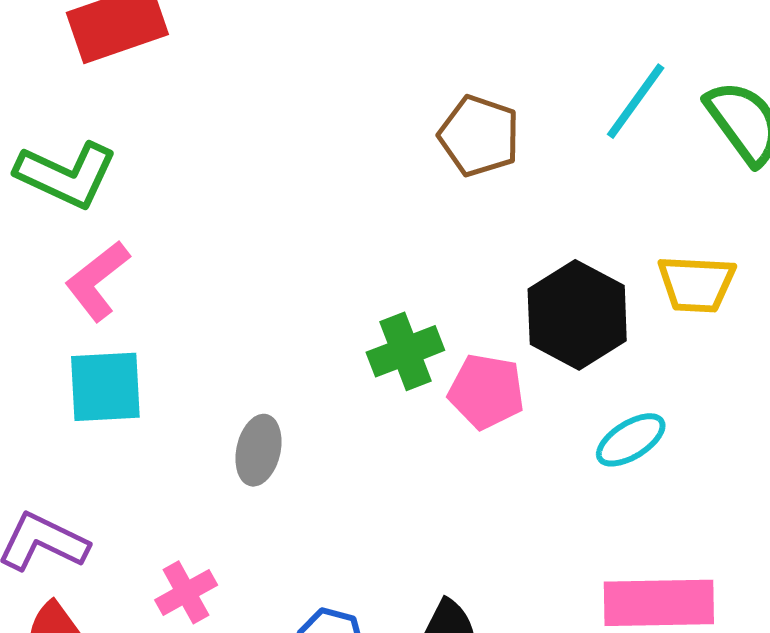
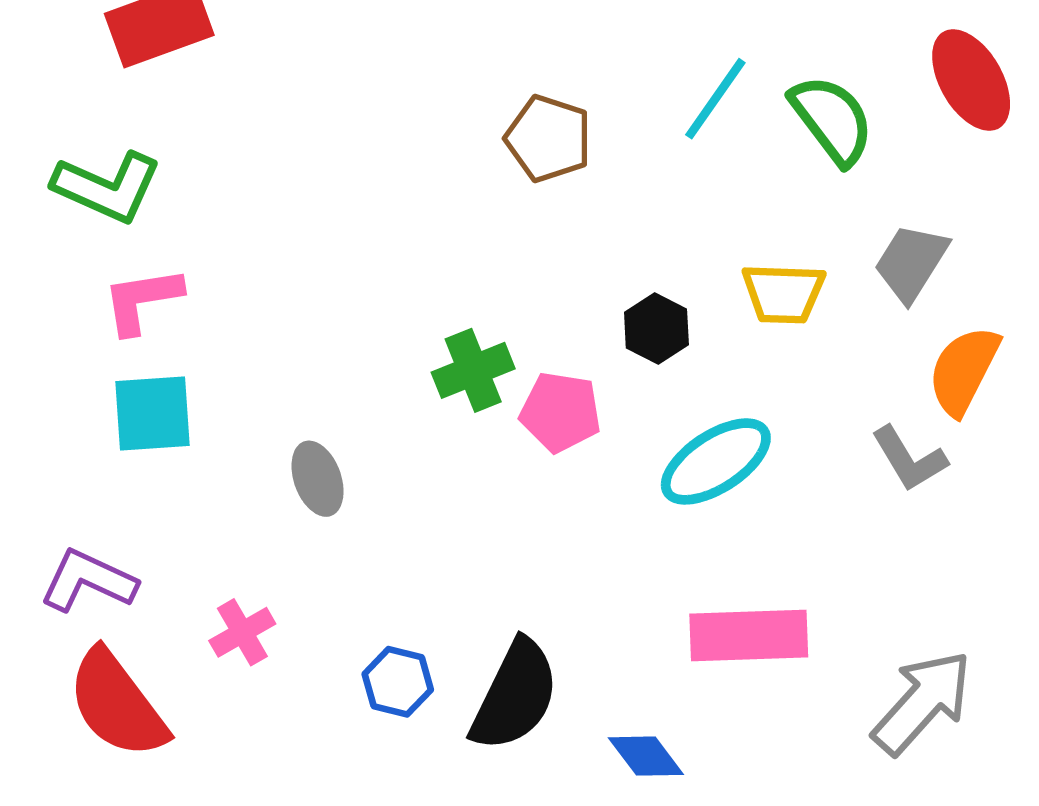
pink L-shape: (97, 281) -> (142, 300), turned 30
black hexagon: (577, 315) -> (656, 329), size x0.6
cyan ellipse: (631, 440) -> (716, 461), size x1.5
gray ellipse: (258, 450) -> (318, 479), turned -32

